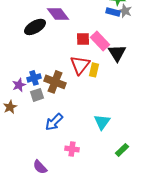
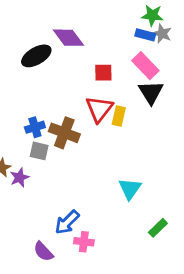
pink rectangle: (100, 41) -> (145, 66), moved
purple star: (19, 85) -> (20, 177), moved
gray square: (37, 95) -> (39, 151), turned 32
blue arrow: (54, 122) -> (67, 222), moved
pink cross: (72, 149) -> (84, 242), moved

